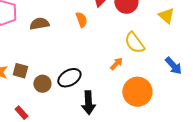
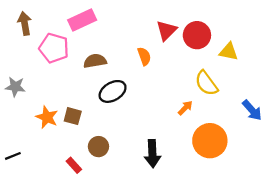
yellow triangle: (166, 16) -> (229, 52), moved, turned -30
black ellipse: (69, 78) -> (113, 91), moved
brown circle: (42, 84) -> (98, 147), moved

